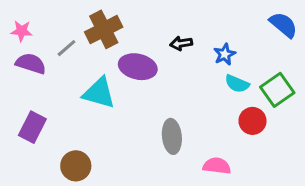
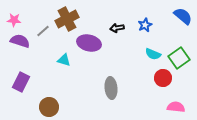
blue star: (225, 54) -> (145, 25), moved
cyan triangle: (99, 93) -> (64, 60), size x0.6
pink semicircle: (217, 166) -> (176, 107), moved

